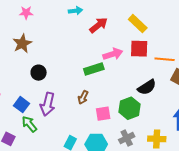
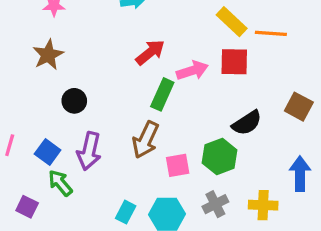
red arrow: (99, 25) -> (150, 52), moved
orange line: (165, 59) -> (271, 33), moved
green rectangle: (94, 69) -> (162, 94), turned -48
brown arrow: (83, 97) -> (146, 140), size x1.6

